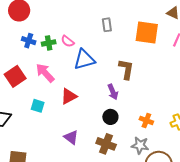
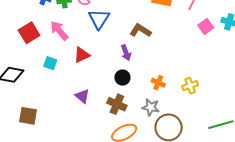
blue triangle: (84, 60) -> (99, 19), turned -45
brown L-shape: (126, 69) -> (140, 31), turned -70

